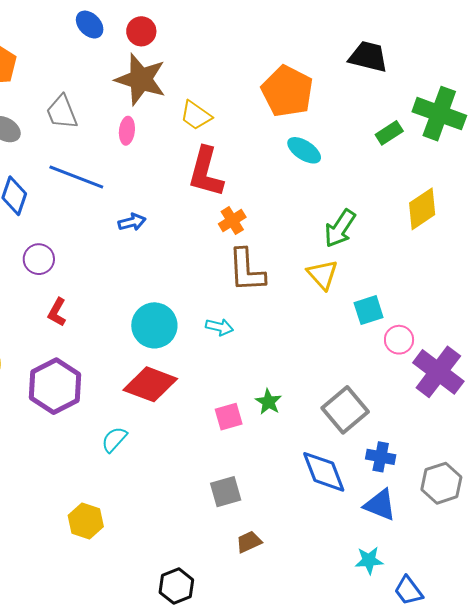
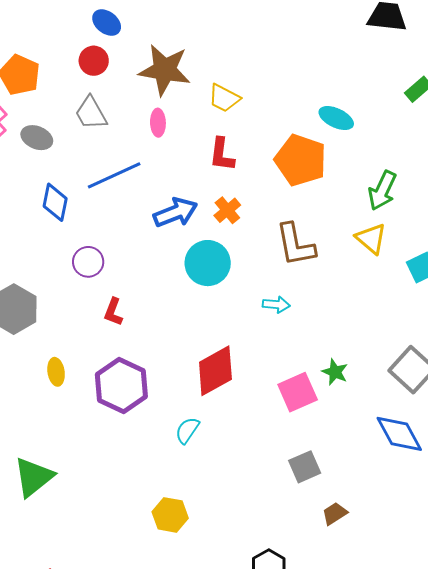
red circle: (141, 31) -> (94, 61), moved
orange pentagon: (287, 91) -> (301, 160), moved
red L-shape: (206, 172) -> (222, 155), moved, size x0.7
blue line: (76, 177) -> (114, 175), turned -38
orange cross: (232, 221) -> (227, 210), moved
blue arrow: (132, 222) -> (175, 213), size x1.6
cyan circle: (154, 325) -> (208, 263), moved
red diamond: (150, 384) -> (215, 371), turned -42
pink square: (229, 417) -> (298, 392), size x1.4

